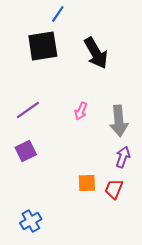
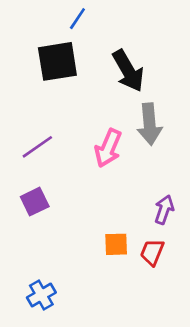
pink arrow: (81, 111) -> (108, 148), size x1.6
gray arrow: (119, 121) -> (150, 124), moved

